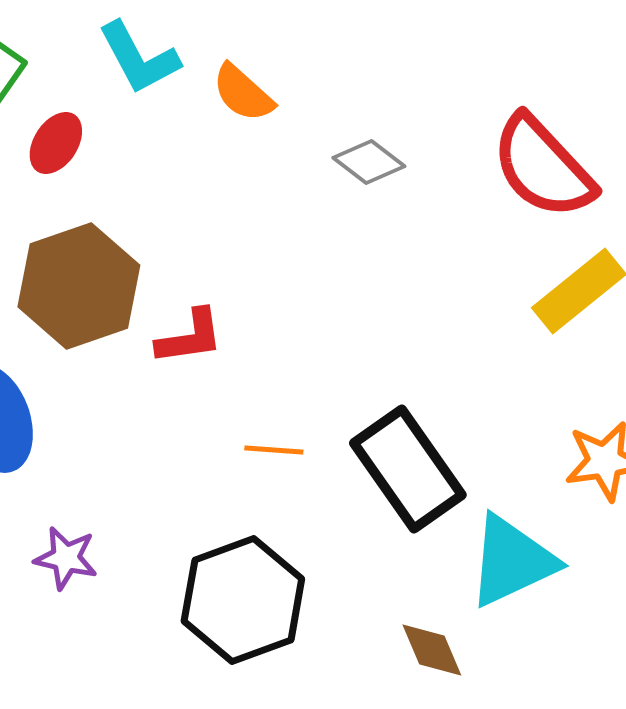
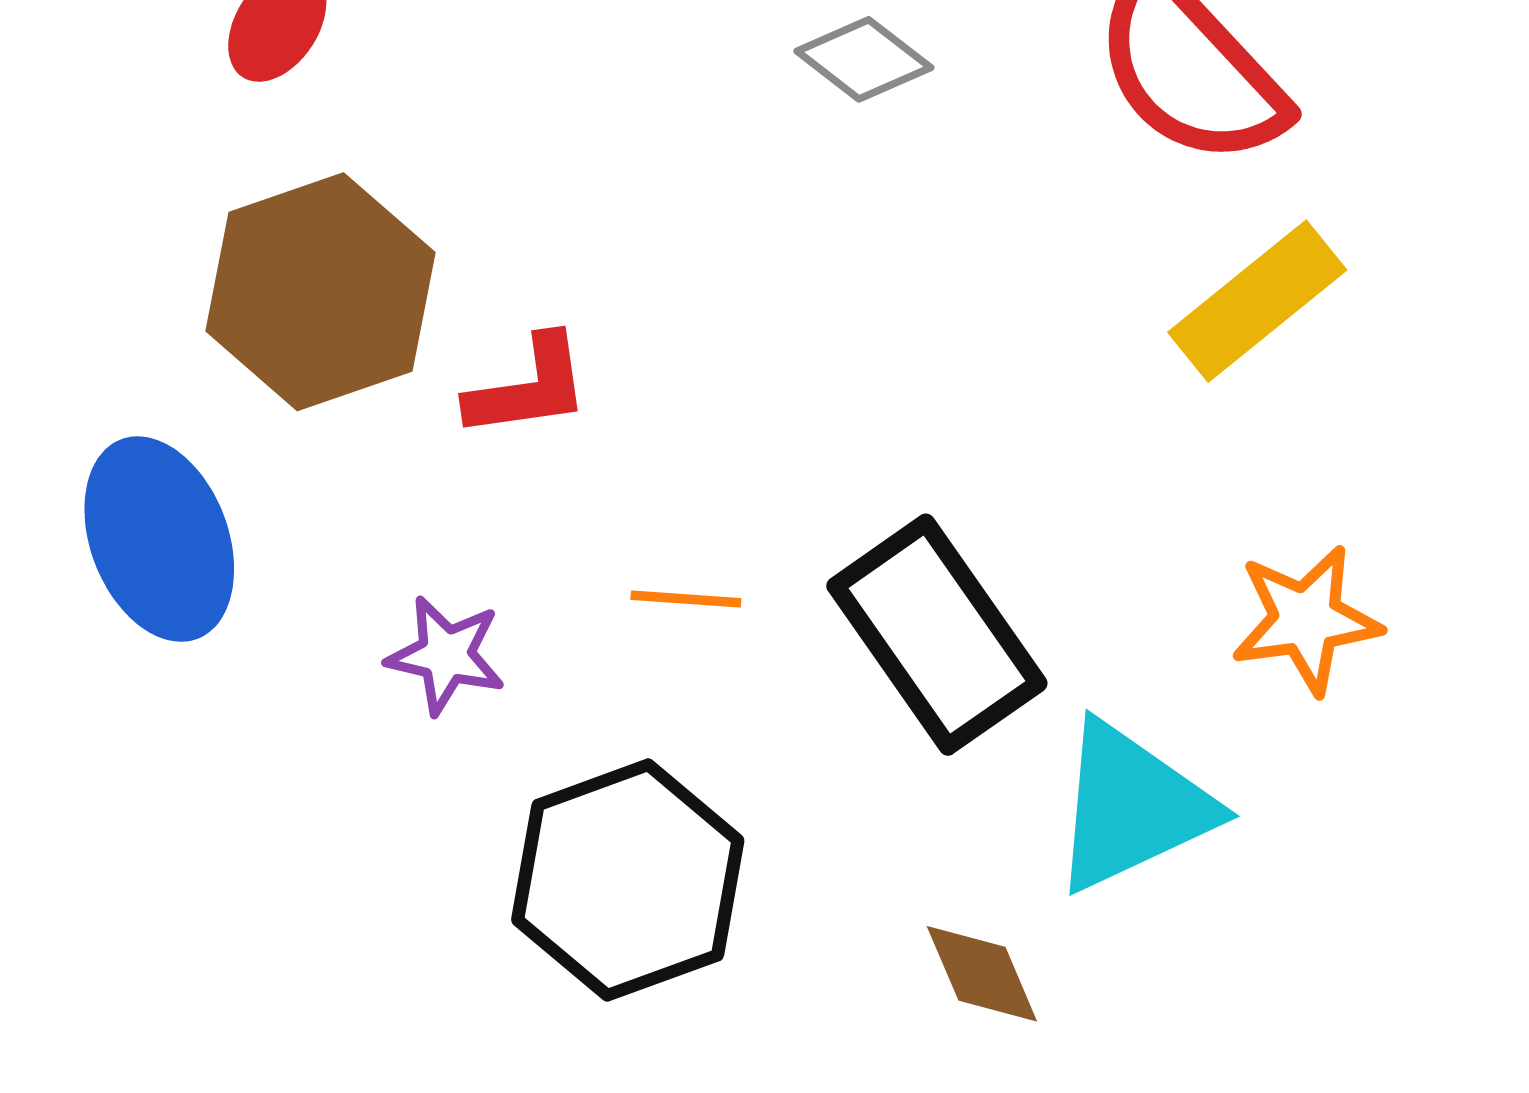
purple star: (66, 558) -> (446, 655), moved

